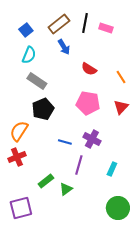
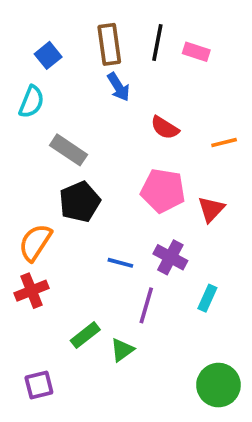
brown rectangle: (59, 24) -> (109, 44), turned -60
cyan semicircle: (29, 55) -> (31, 102), moved
orange line: (121, 77) -> (224, 142), turned -72
red triangle: (121, 107) -> (211, 209), moved
cyan rectangle: (112, 169) -> (207, 298), moved
purple square: (21, 208) -> (39, 385), size x0.7

